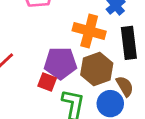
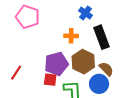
orange cross: (89, 31) -> (71, 36), size x0.6

